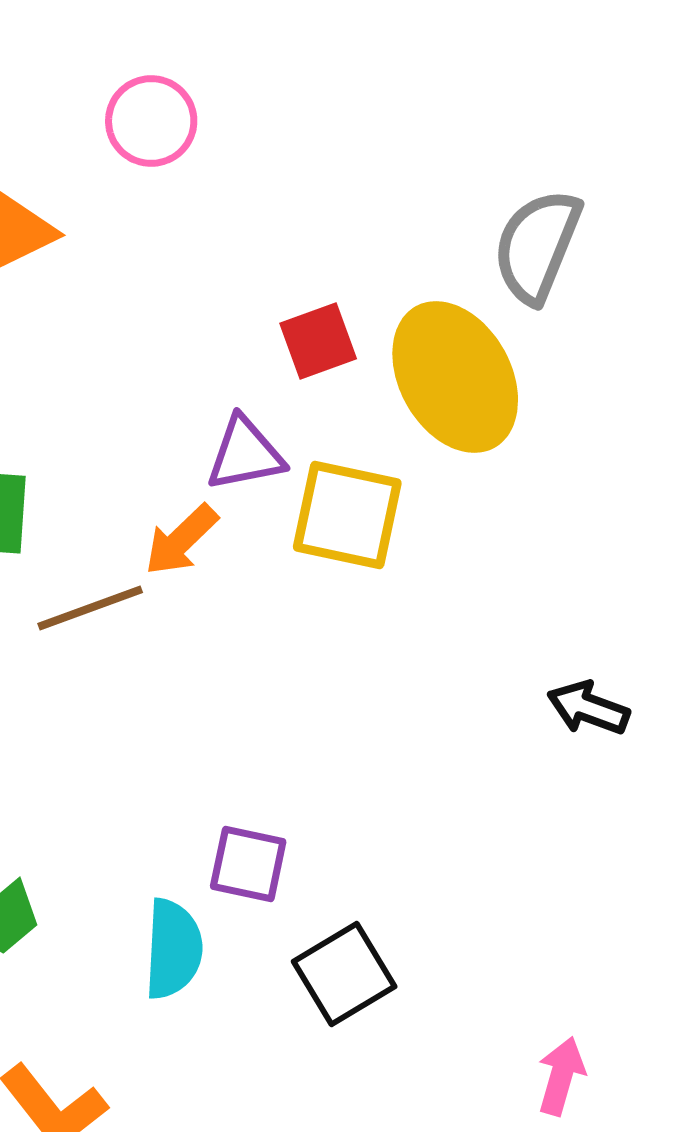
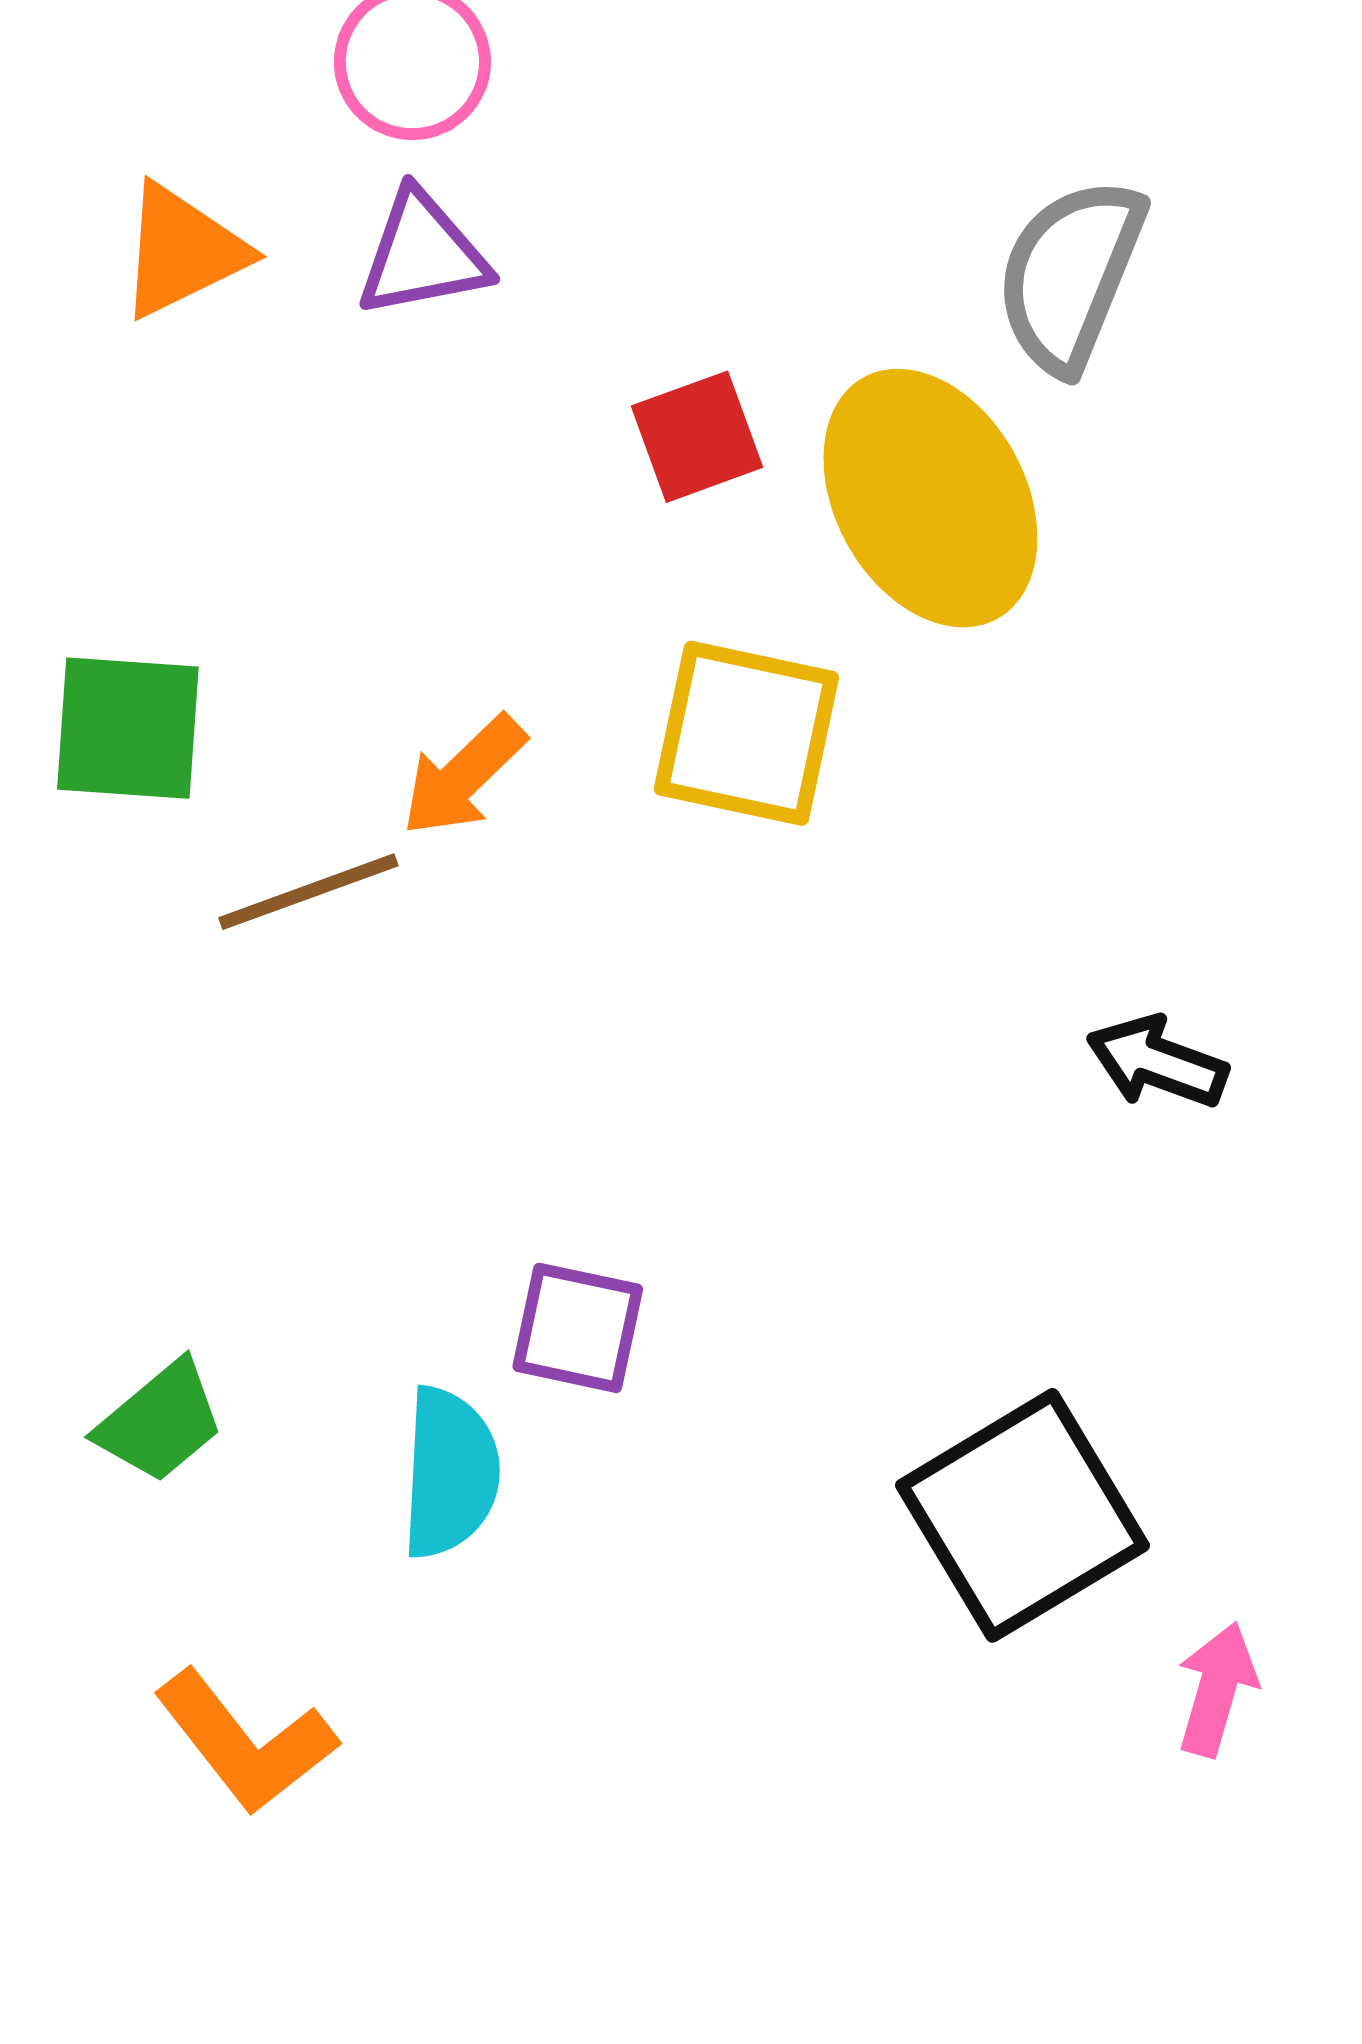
purple triangle: (245, 454) -> (423, 254), moved
black square: (344, 974) -> (1022, 1515), moved, size x1.4
pink arrow: (561, 1076) -> (1217, 1689), moved

